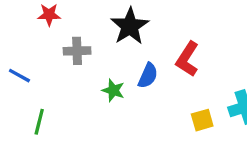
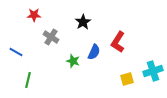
black star: (130, 26) -> (83, 22), size x0.7
gray cross: (77, 51) -> (51, 37), turned 35

